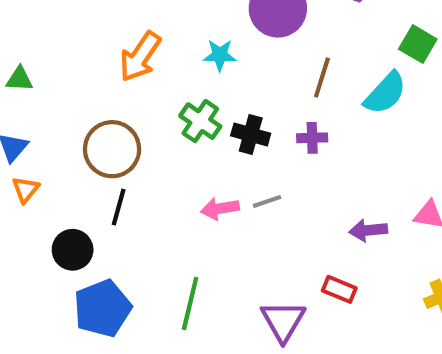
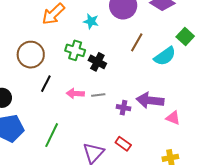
green cross: (200, 121) -> (75, 50), turned -30
purple cross: (312, 138) -> (124, 108), moved
black line: (119, 207) -> (46, 84), moved
purple arrow: (368, 230) -> (150, 100), moved, size x1.5

